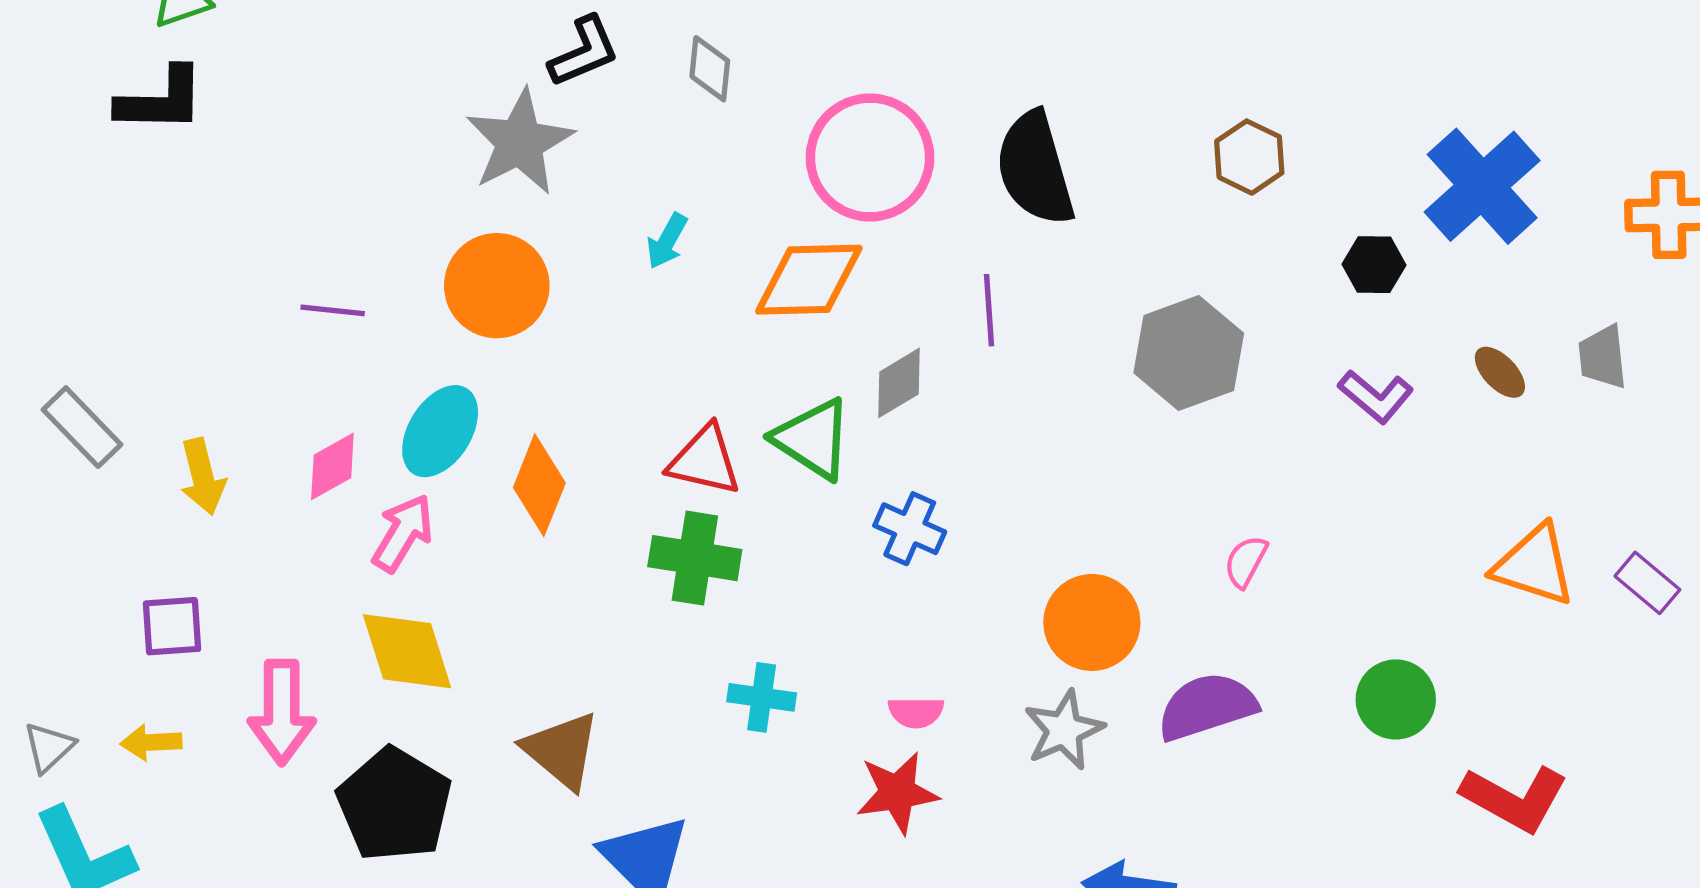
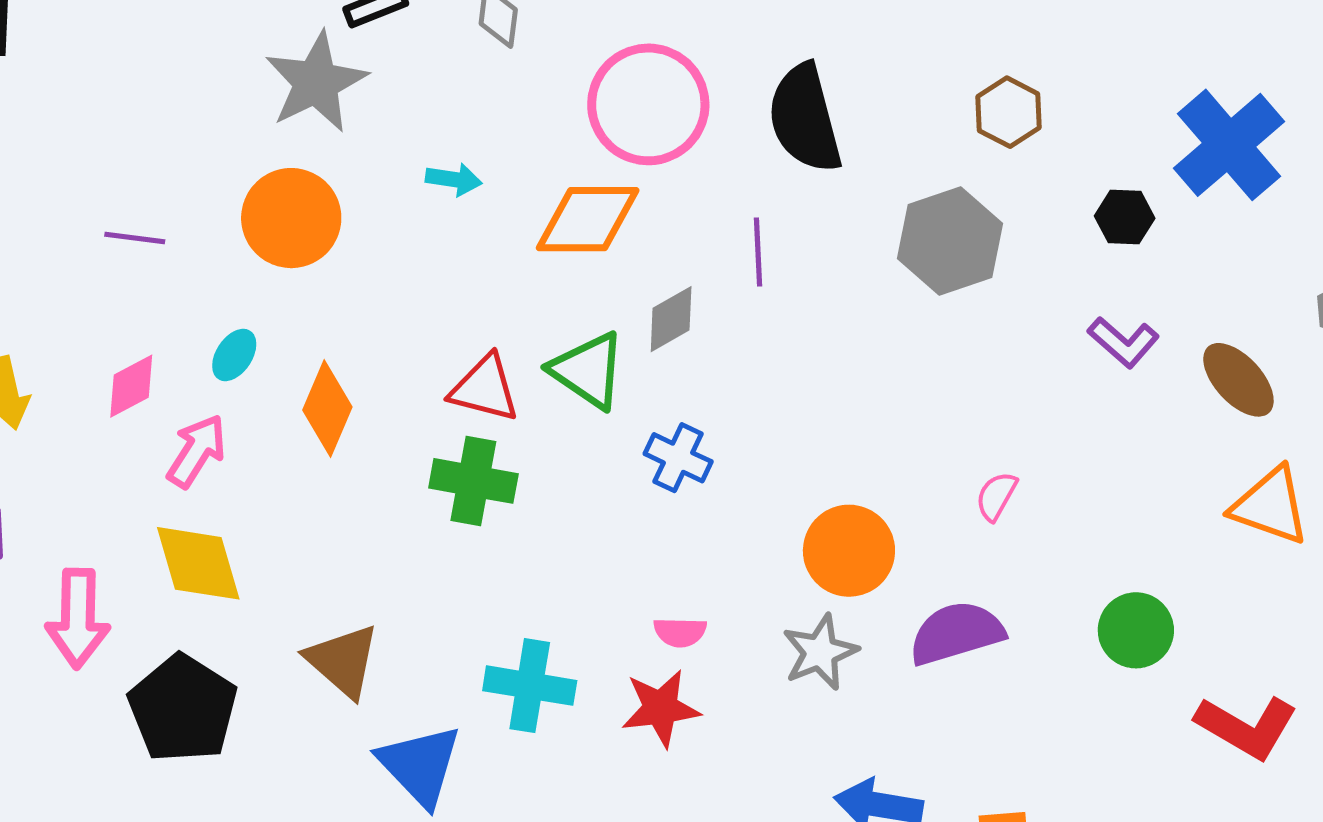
cyan arrow: (667, 241) -> (454, 179), turned -112
gray hexagon: (1189, 353) -> (950, 241), moved
brown ellipse: (1500, 372) -> (1238, 380), moved, size x1.5
cyan ellipse: (440, 431) -> (234, 355), size x0.6
cyan cross: (762, 697) -> (530, 686), moved, size x1.4

